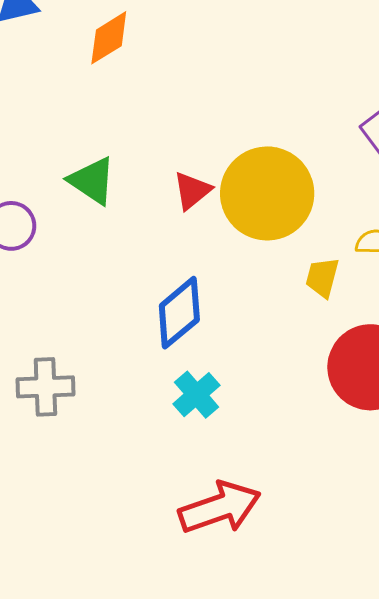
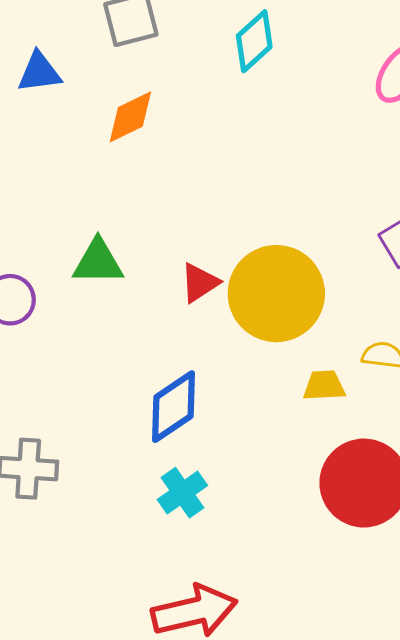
green triangle: (92, 181) -> (98, 262), turned -40
yellow trapezoid: (322, 277) -> (324, 386), turned 66

